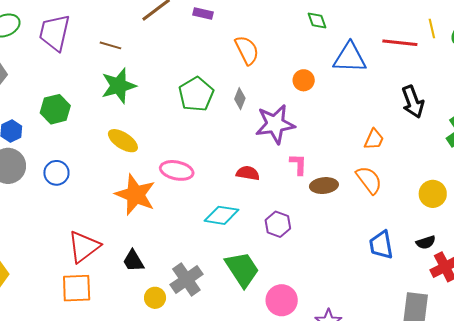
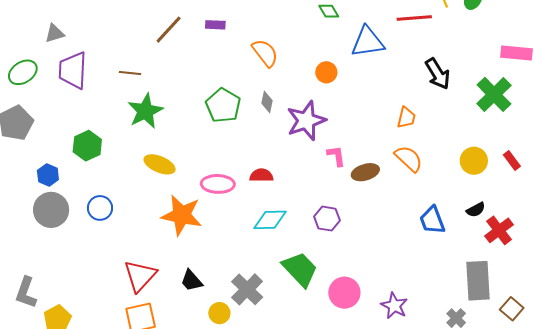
red semicircle: (248, 173) -> (261, 175), moved

